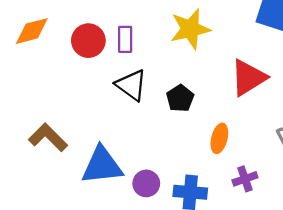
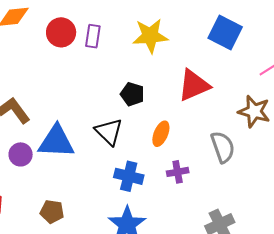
black triangle: (131, 85) -> (109, 132), moved
black pentagon: (180, 98) -> (132, 94), turned -30
purple circle: (146, 183) -> (21, 154), moved

